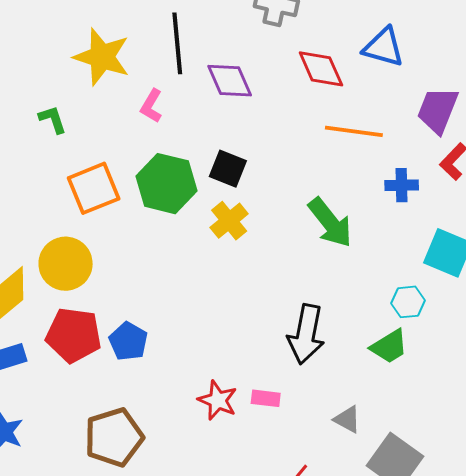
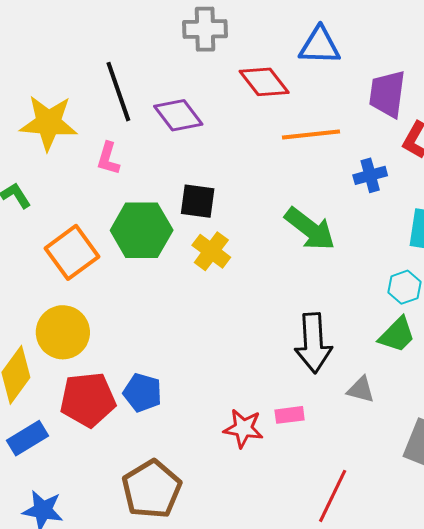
gray triangle: (347, 419) -> (361, 390), moved

